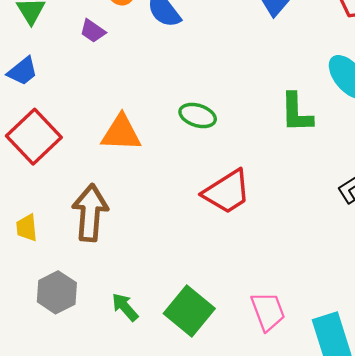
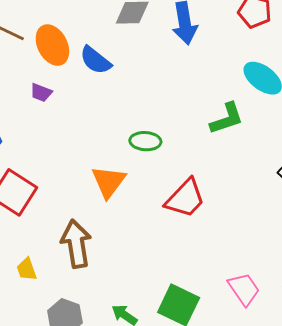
green L-shape: (296, 113) -> (227, 119), turned -93
orange triangle: (121, 133) -> (109, 182), moved, turned -42

